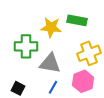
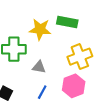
gray triangle: (50, 63) -> (39, 67), size x0.6

